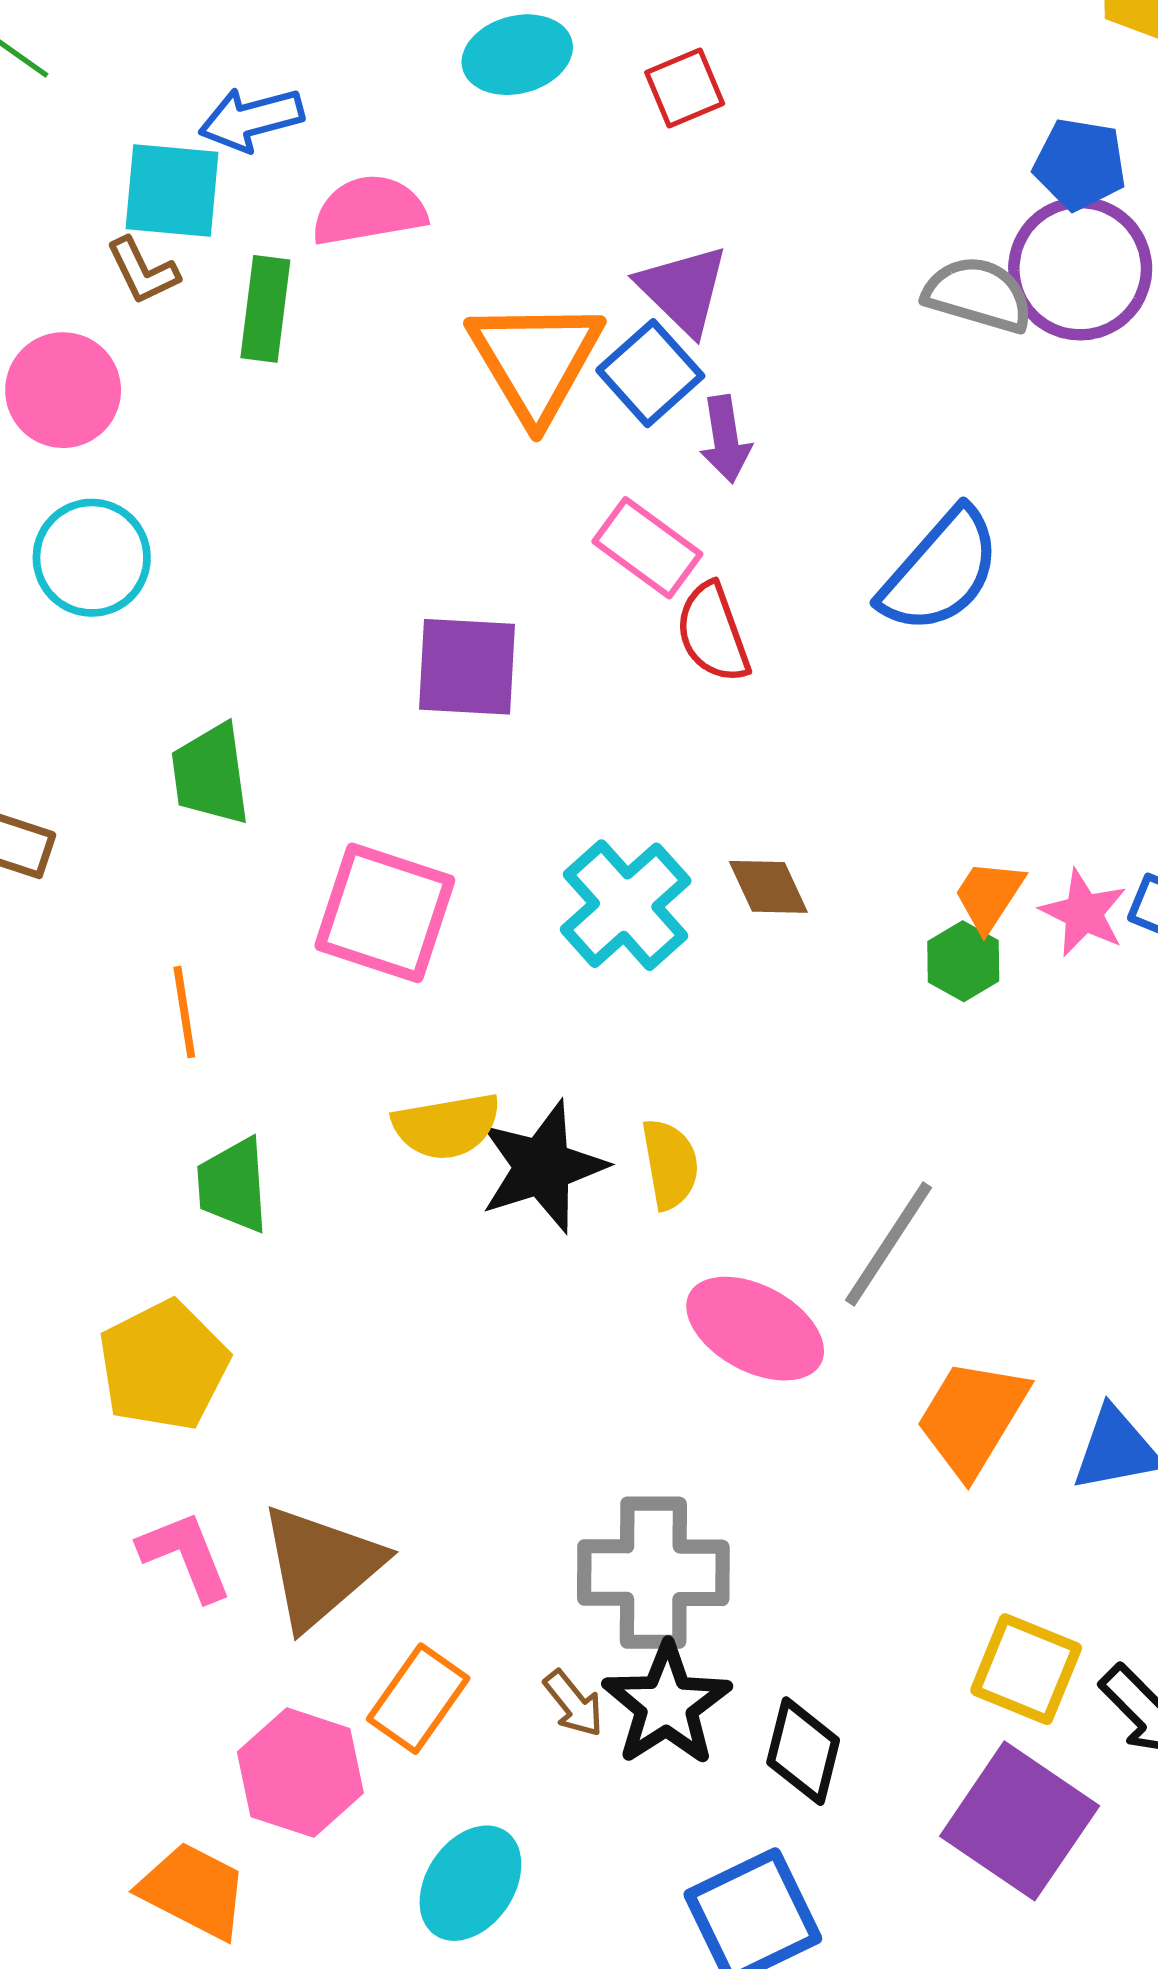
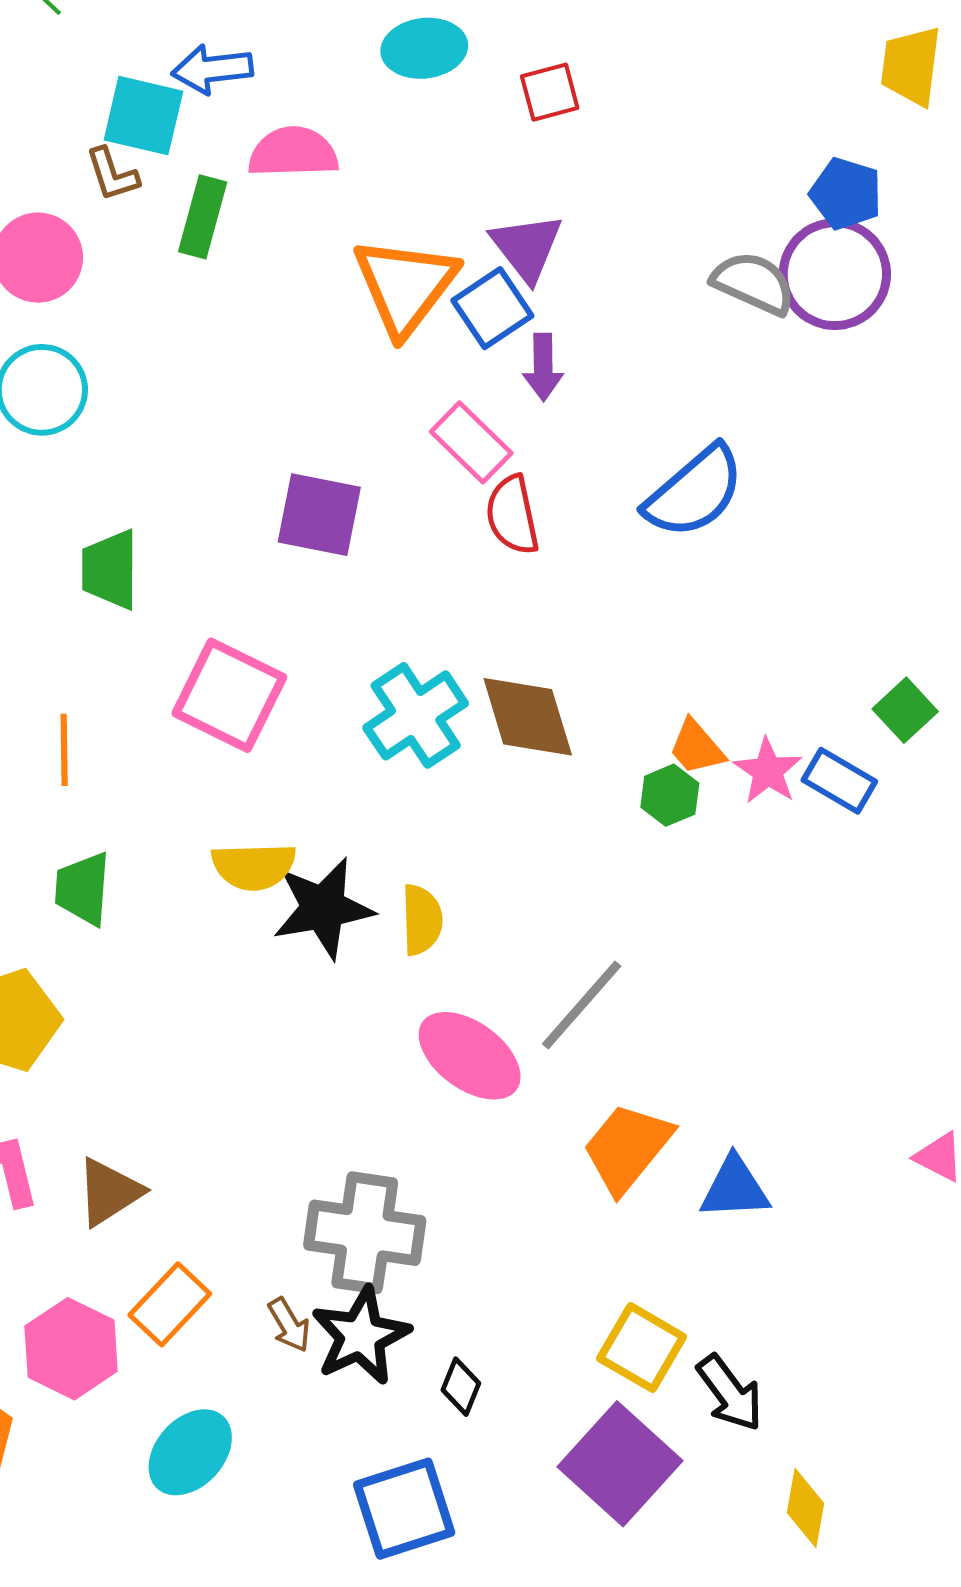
brown diamond: (768, 887) -> (528, 717), size x1.6
orange trapezoid: (989, 895) -> (697, 747), turned -82
brown triangle: (321, 1566) -> (109, 1192), size x0.7
black diamond: (803, 1751) -> (461, 1387), size x0.7

